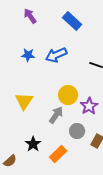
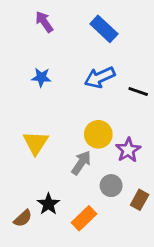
blue arrow: (56, 55) -> (100, 77), moved
brown semicircle: (10, 161) -> (23, 218), moved

